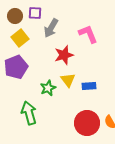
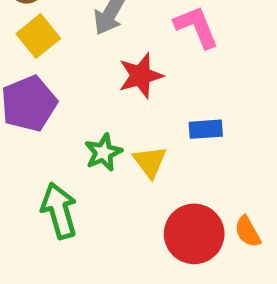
yellow triangle: (68, 80) -> (150, 162), moved
blue rectangle: (89, 86) -> (206, 129), moved

